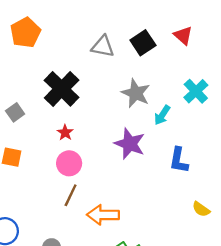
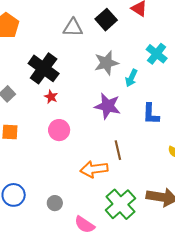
gray star: (136, 93) -> (106, 63), turned -30
red star: (65, 133) -> (51, 97), moved
brown line: (71, 195) -> (118, 150), moved, turned -30

